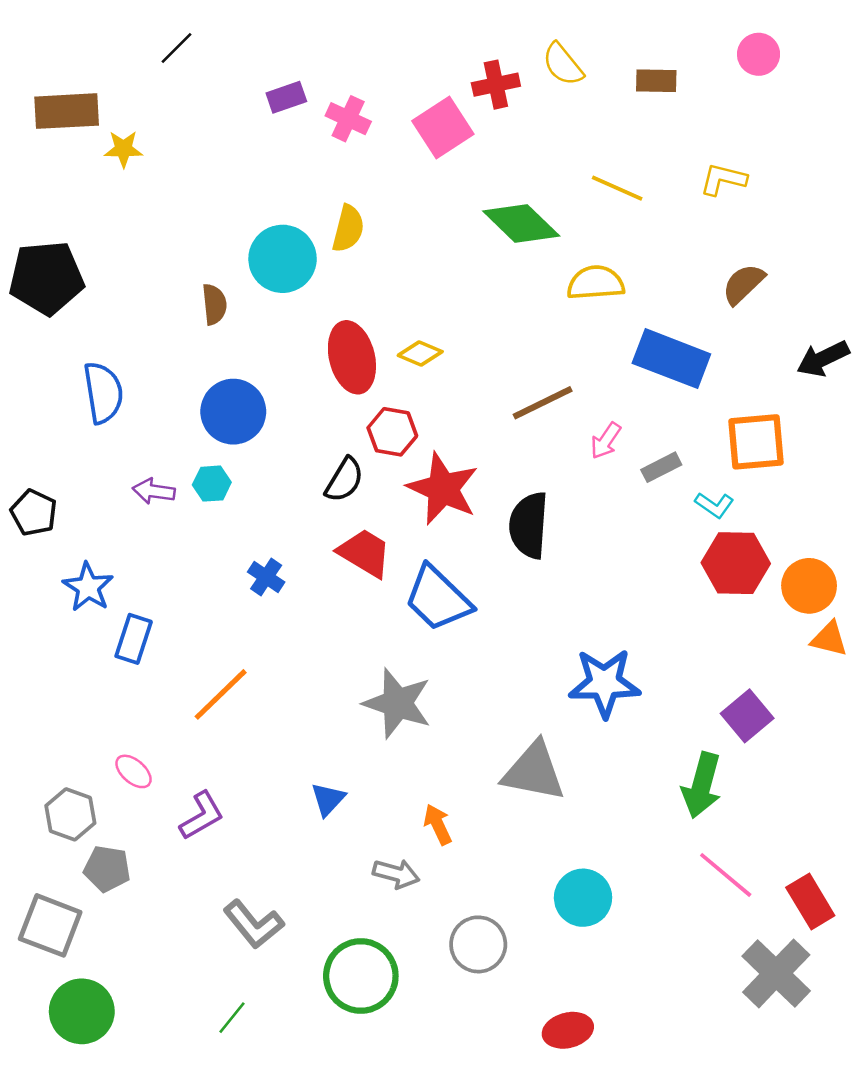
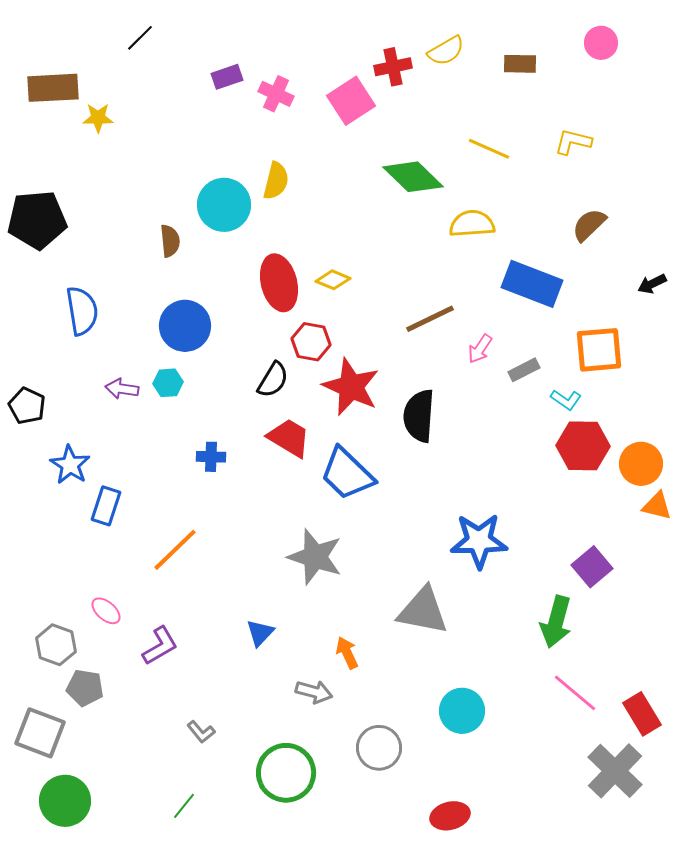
yellow semicircle: (563, 64) -> (446, 51), turned -81
black arrow: (823, 359) -> (652, 284), size x0.7
blue cross: (266, 577) -> (211, 457), turned -32
gray L-shape: (253, 924) -> (201, 732), size x0.6

